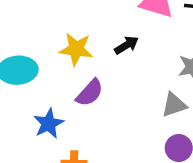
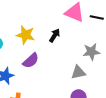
black arrow: (126, 45) -> (55, 35), turned -32

